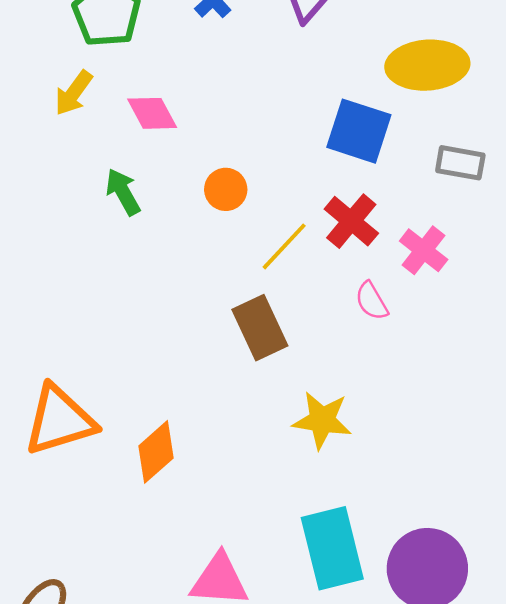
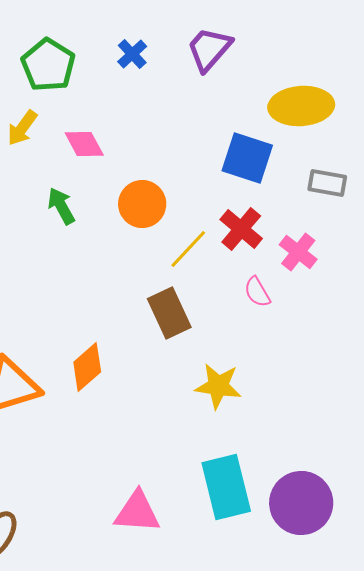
orange circle: (226, 189) -> (142, 204), size x1.4
orange diamond: (156, 452) -> (87, 367), moved

